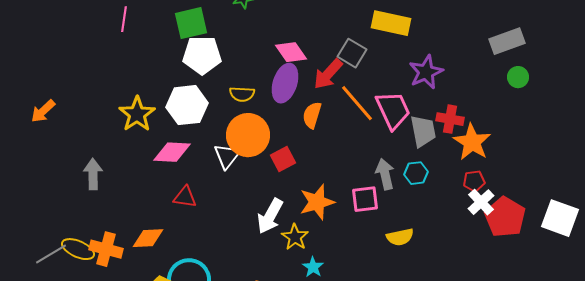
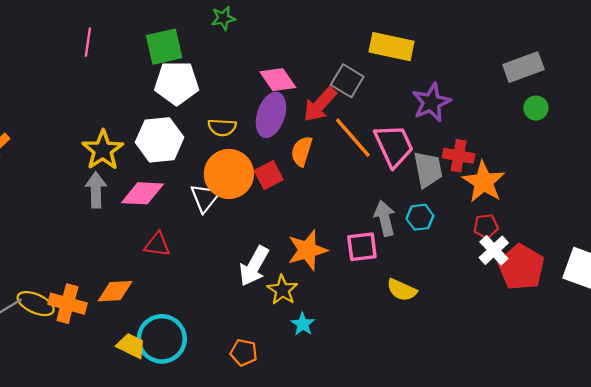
red square: (283, 159) -> (269, 175), moved
gray arrow: (93, 174) -> (96, 190), moved
yellow semicircle: (400, 237) -> (402, 290), turned 36

